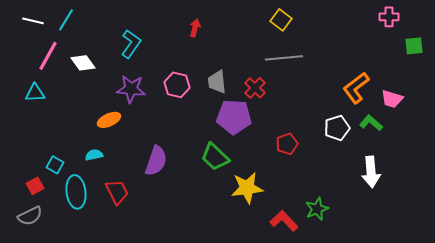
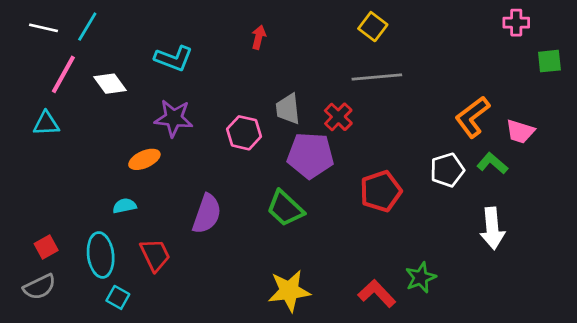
cyan L-shape: (131, 44) -> (174, 58), turned 76
pink hexagon: (177, 85) -> (244, 133), moved
red pentagon: (287, 144) -> (381, 191), size x1.4
cyan square: (55, 165) -> (118, 297), moved
yellow star: (247, 188) -> (289, 291), moved

